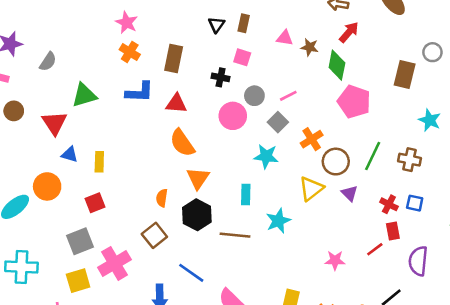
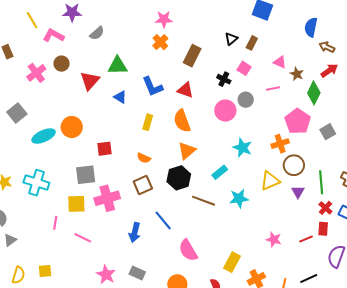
pink star: (127, 23) -> (164, 19), turned 30
blue L-shape: (140, 92) -> (153, 87), moved, turned 50
pink line: (288, 96) -> (273, 89), moved
pink pentagon: (354, 102) -> (298, 121), moved
gray square: (278, 122) -> (328, 132), moved
blue triangle: (70, 155) -> (120, 97), moved
green line: (373, 156) -> (321, 182), moved, turned -45
yellow rectangle: (99, 162) -> (148, 122), moved
cyan rectangle: (246, 194) -> (220, 172), turned 35
orange semicircle: (162, 198) -> (144, 158), moved, turned -88

